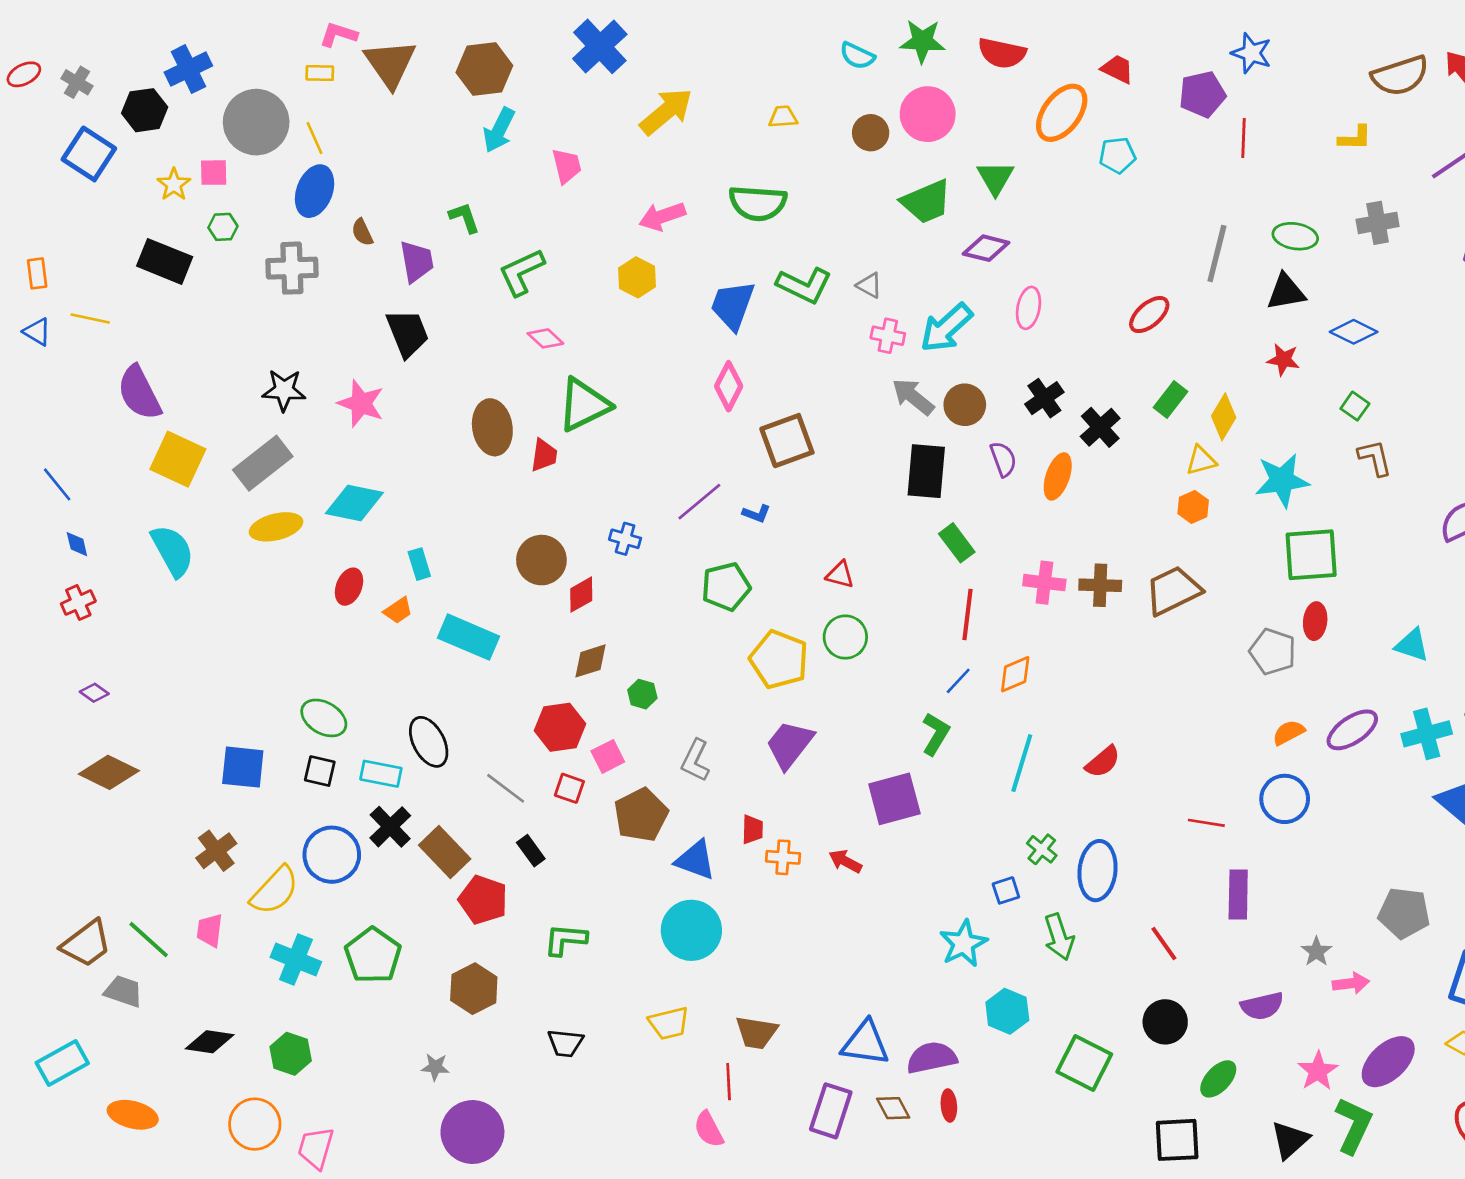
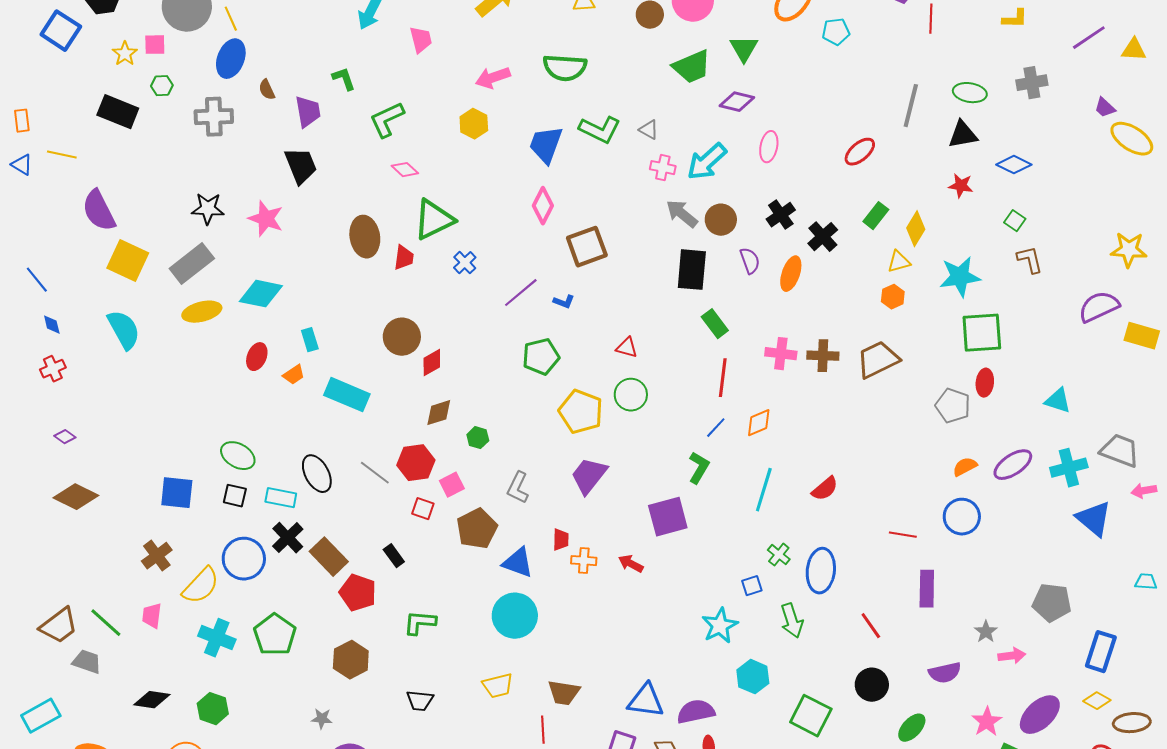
blue cross: (625, 539) -> (465, 263), moved, turned 30
gray line: (506, 788) -> (375, 473), moved

